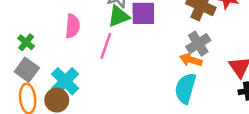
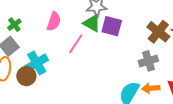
green triangle: (119, 16) -> (92, 23), turned 36
orange arrow: (191, 60) -> (151, 88), moved, turned -36

